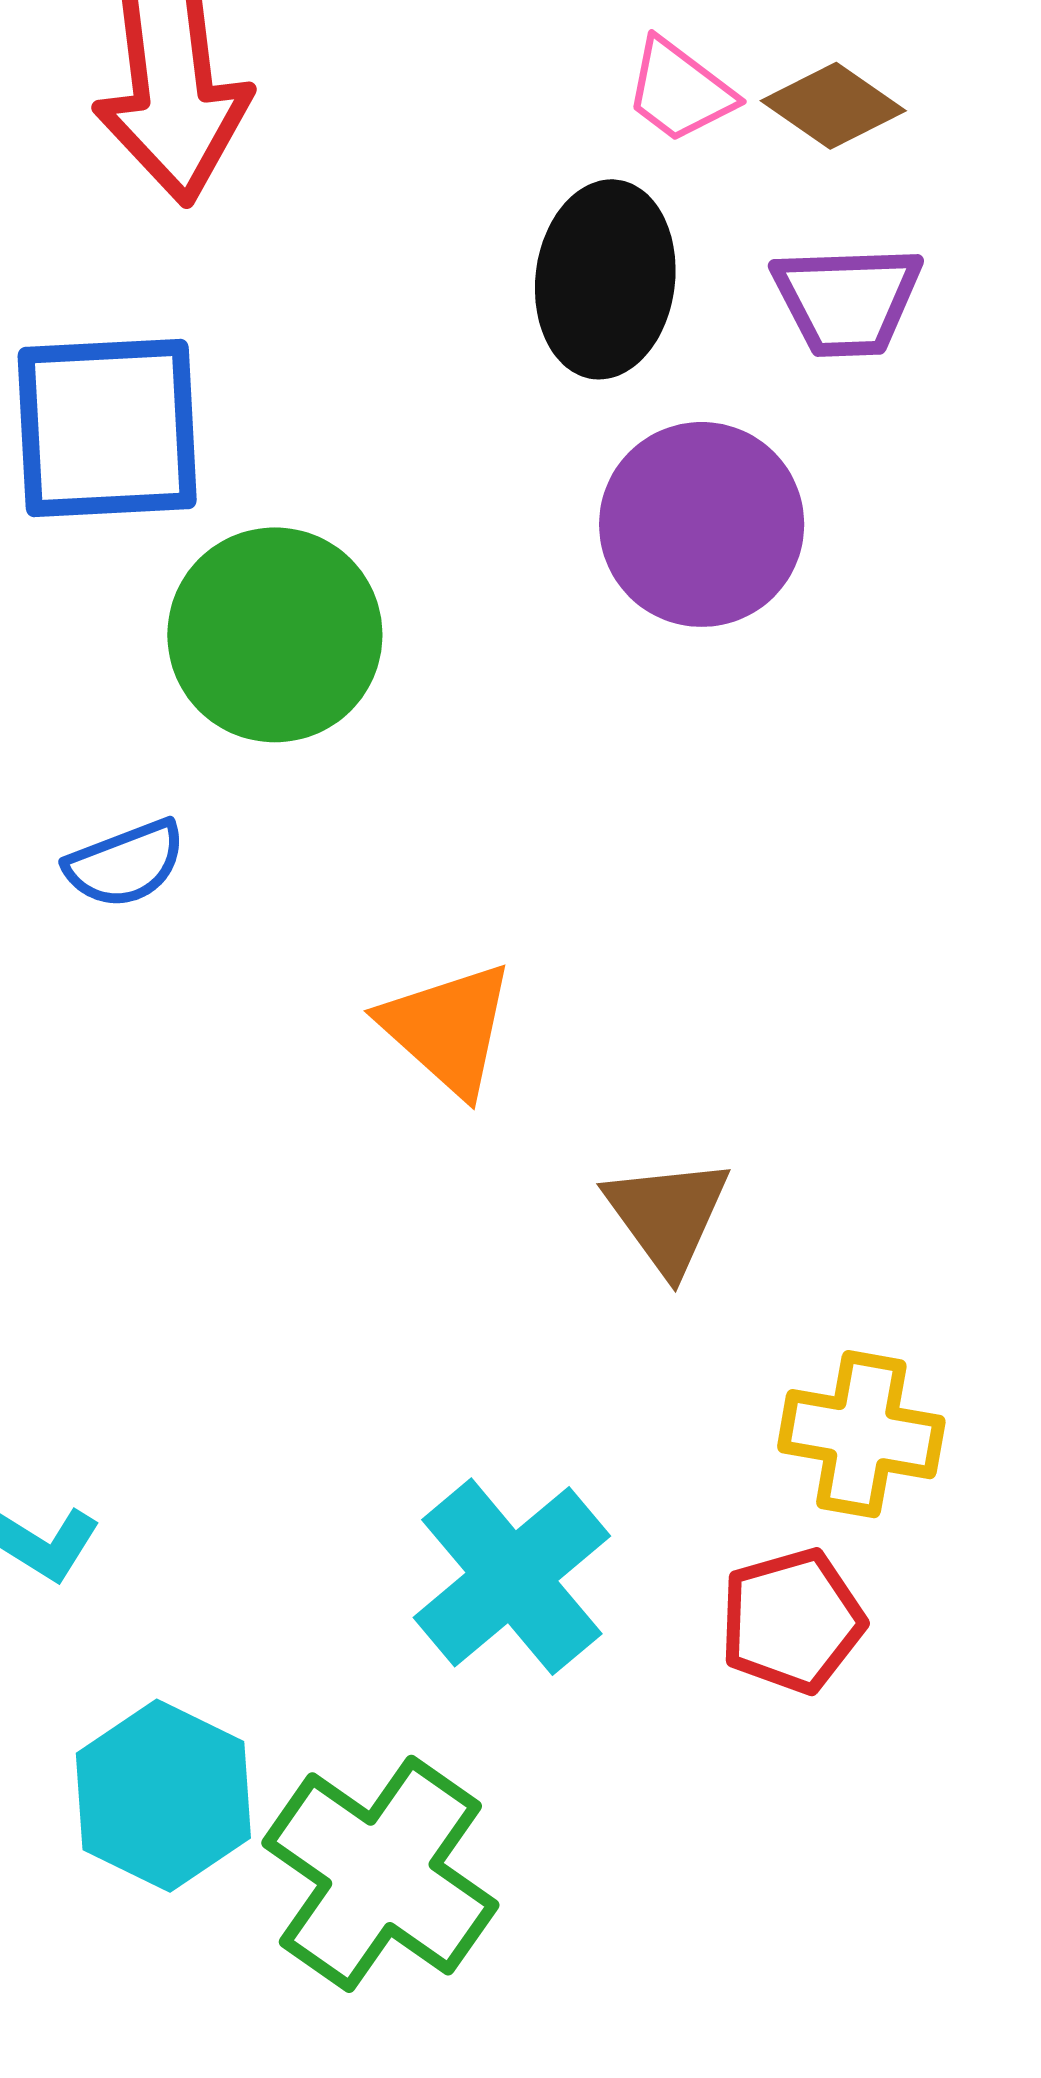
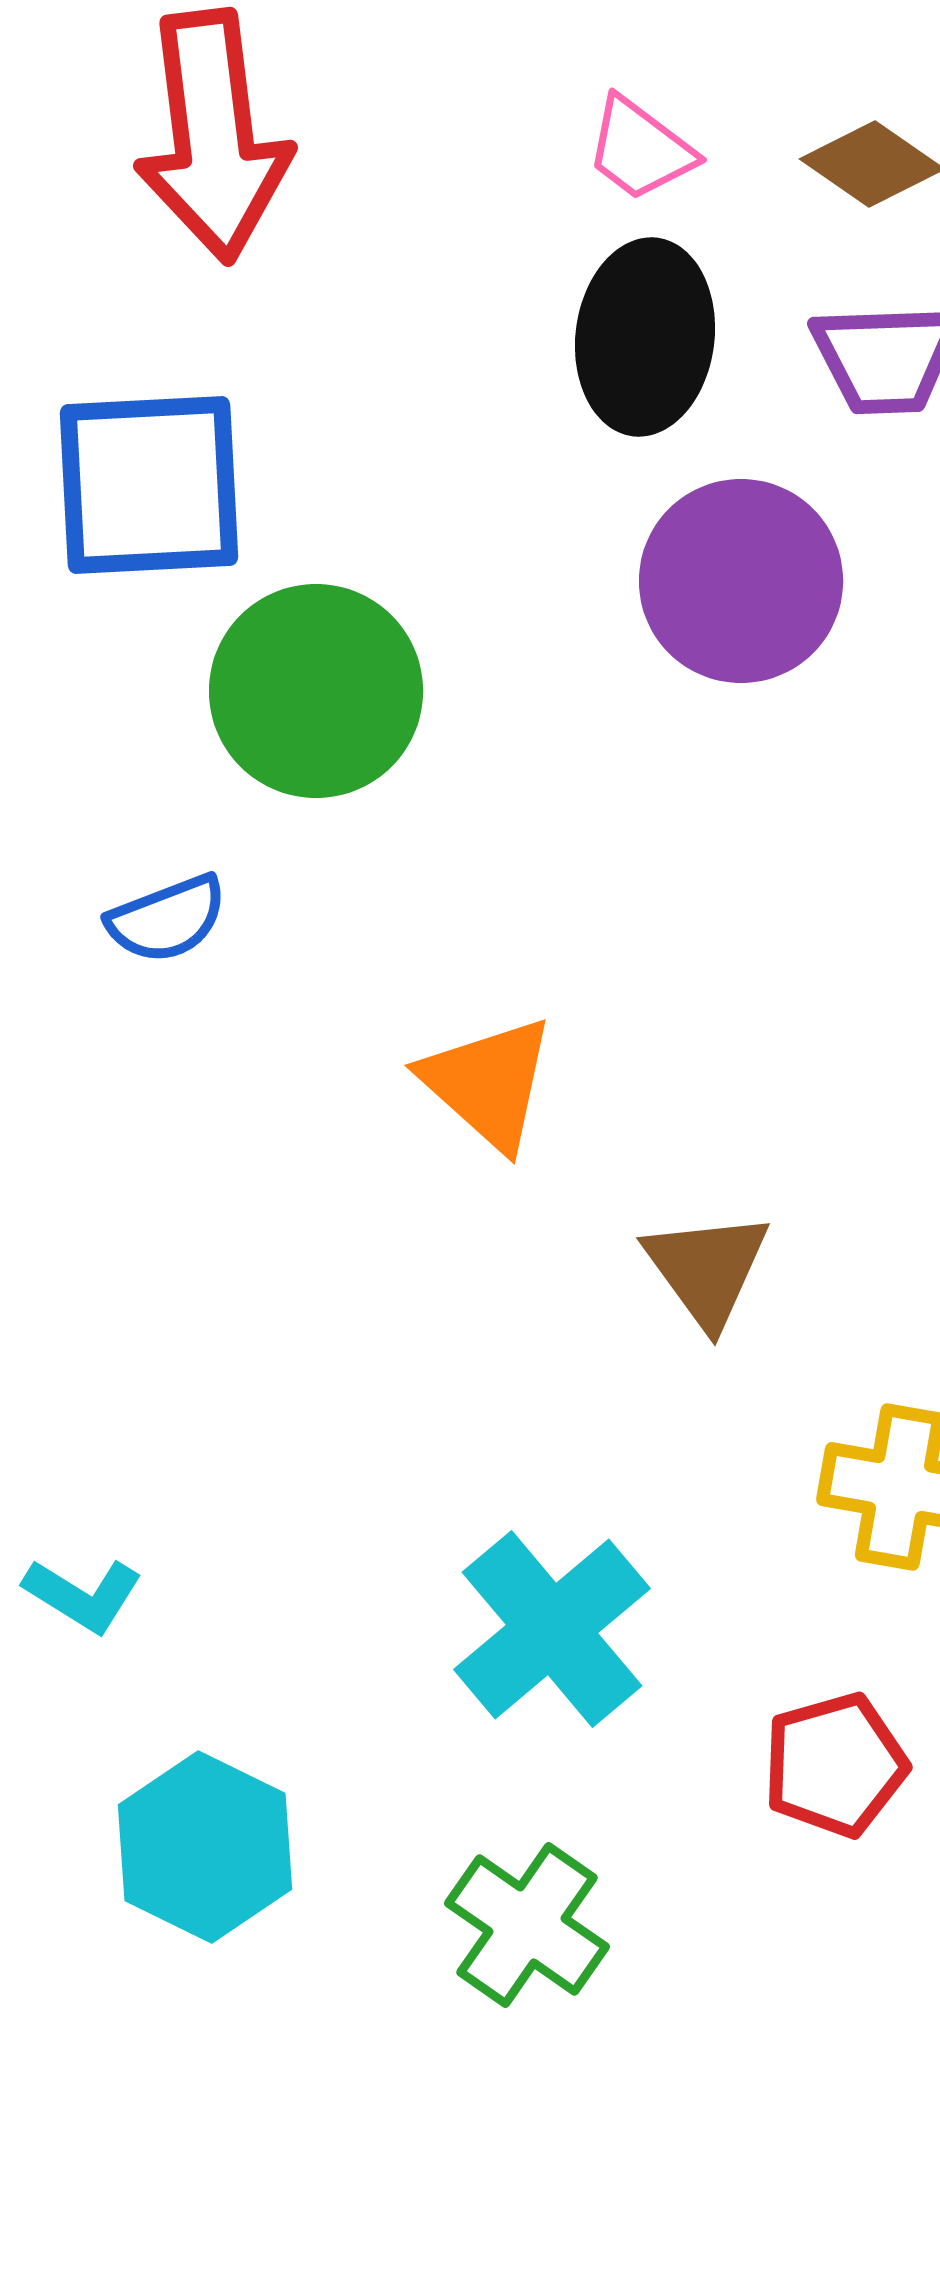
pink trapezoid: (680, 91) -> (640, 149), moved
red pentagon: (792, 1621) -> (835, 1765), moved
green cross: (380, 1874) -> (527, 1925), moved, size x0.7

